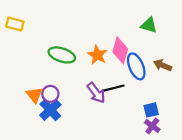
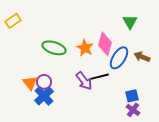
yellow rectangle: (15, 24) -> (13, 21), turned -49
green triangle: (149, 25) -> (130, 22), turned 42
blue ellipse: (136, 66) -> (119, 58), turned 55

